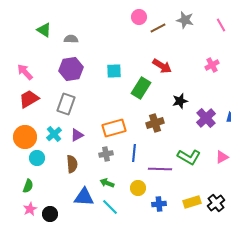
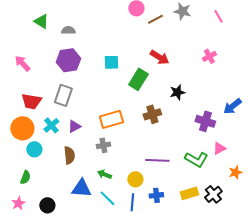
red trapezoid: (29, 99) -> (31, 101), moved, turned -140
purple cross: (206, 118) -> (205, 121), moved, turned -30
blue line: (134, 153) -> (132, 202), moved
green L-shape: (189, 157) -> (196, 159), moved
pink star: (30, 209) -> (18, 203), moved

